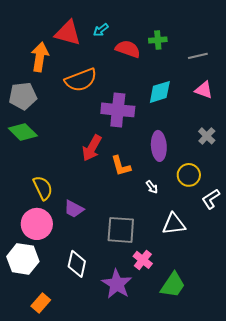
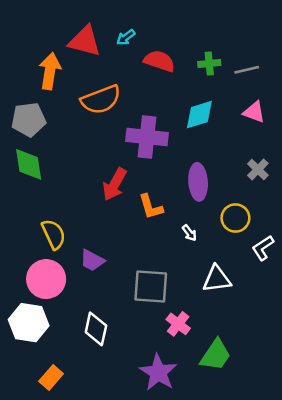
green cross: (158, 40) -> (209, 64), moved
green diamond: (23, 132) -> (29, 164), turned 36
purple star: (117, 284) -> (158, 372), moved

